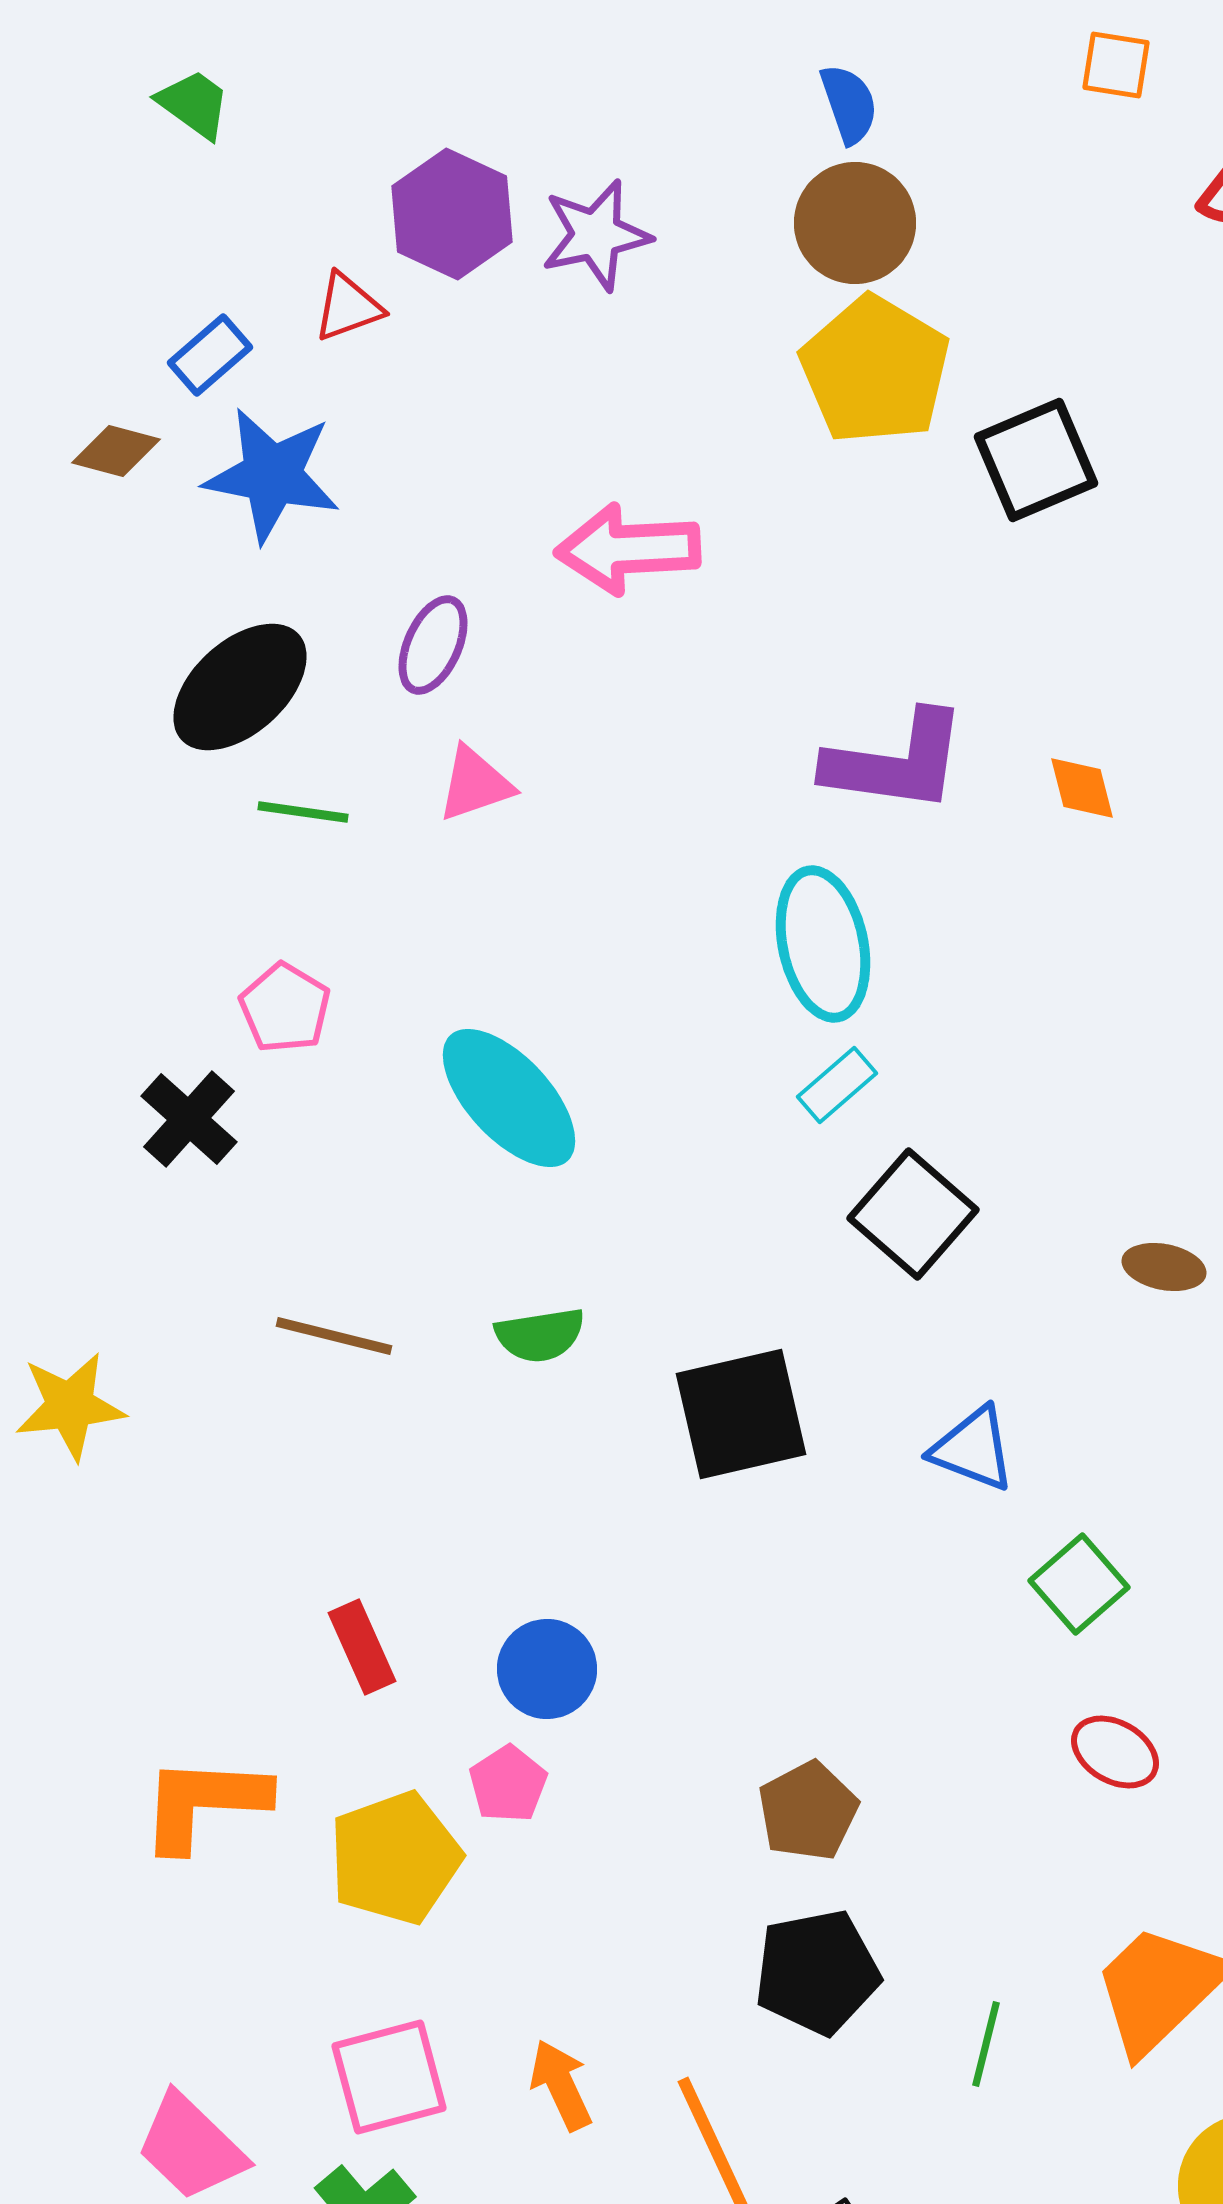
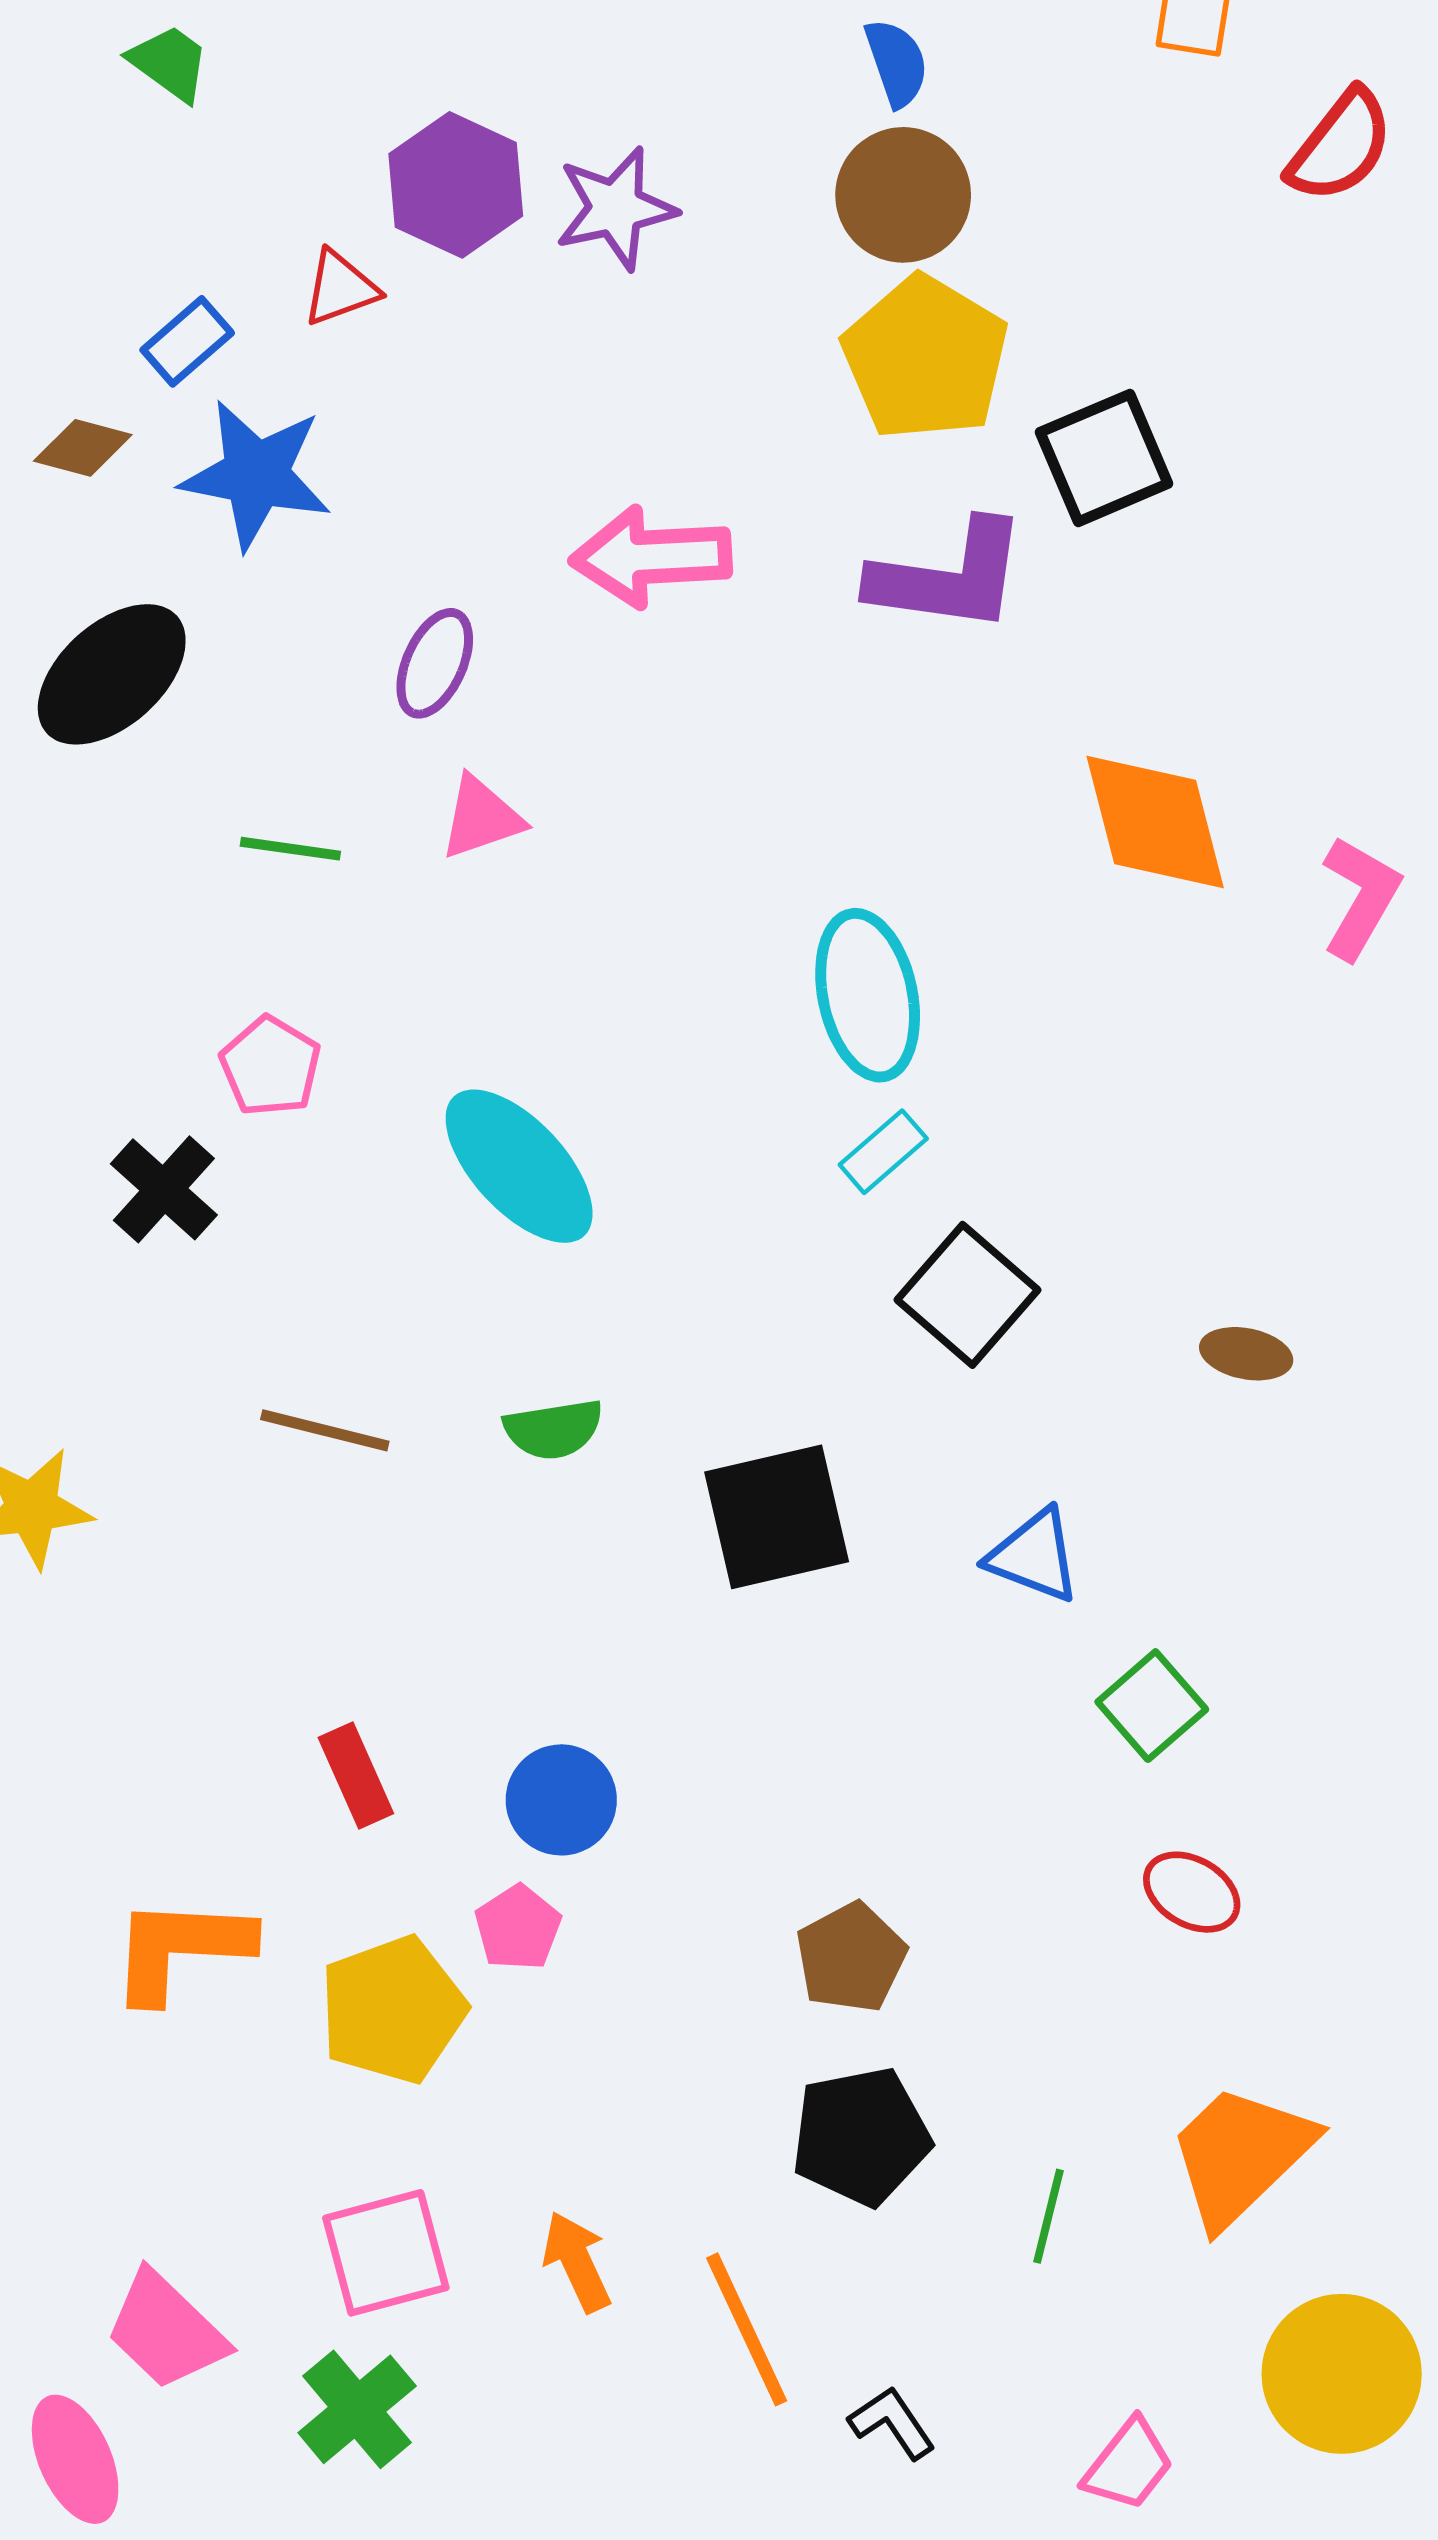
black ellipse: (240, 687) -> (112, 674), moved
purple L-shape: (896, 762) -> (949, 577), moved
orange diamond: (1082, 788) -> (1155, 822), size x2.0

